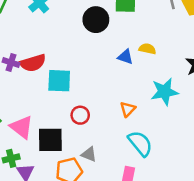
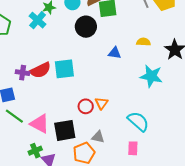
yellow semicircle: (147, 49) -> (143, 42), moved
cyan square: (59, 81) -> (64, 69), moved
cyan star: (165, 92) -> (151, 76), turned 30
orange triangle: (128, 109) -> (101, 103), moved

